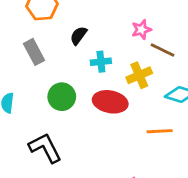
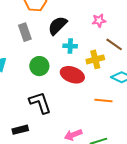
pink star: (141, 30) -> (99, 21), moved
black semicircle: (79, 36) -> (57, 26), size x1.5
black L-shape: (45, 148) -> (40, 103), moved

